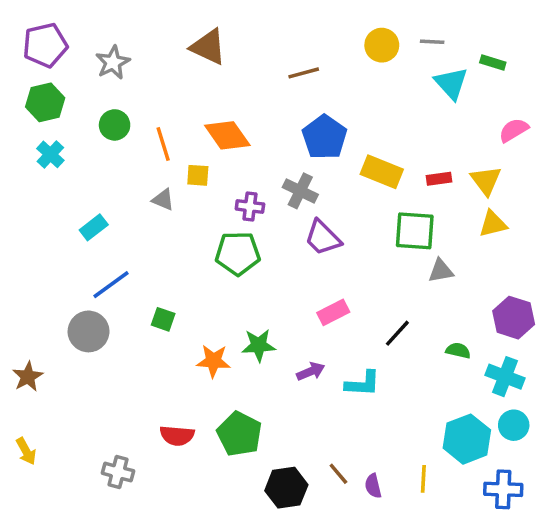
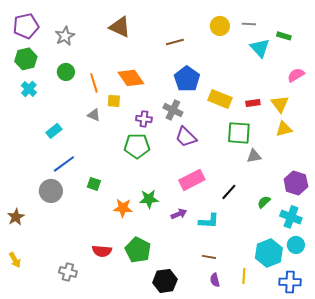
pink rectangle: (333, 312) -> (192, 180), size x1.4
green semicircle: (458, 351) -> (264, 202), turned -56
brown line: (338, 474) -> (209, 257), moved, turned -40

